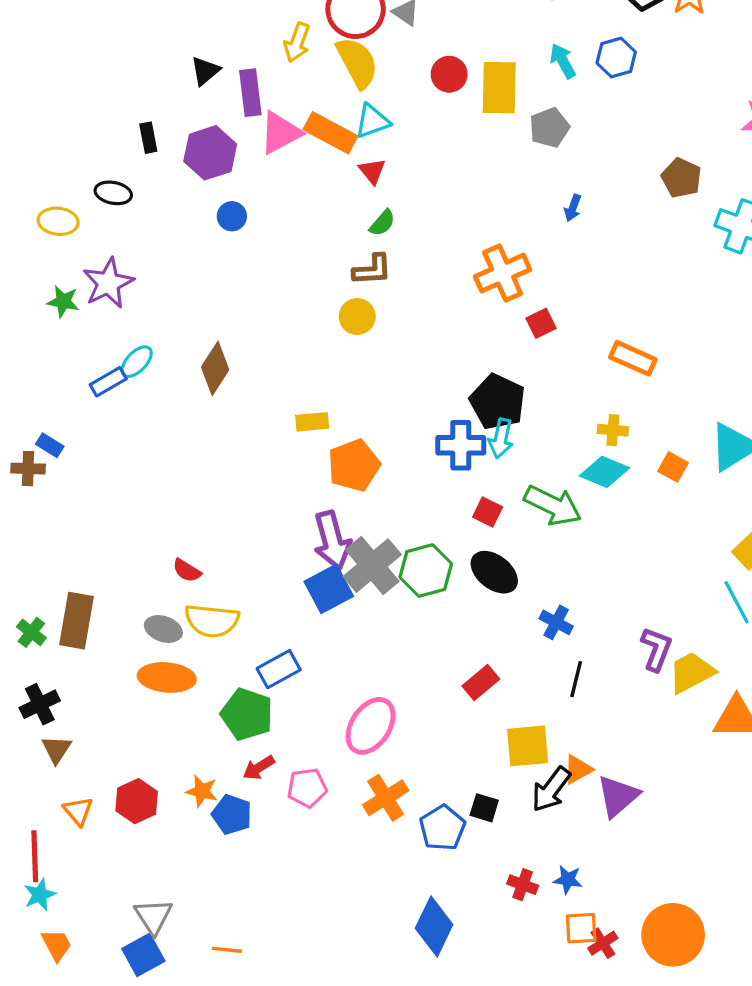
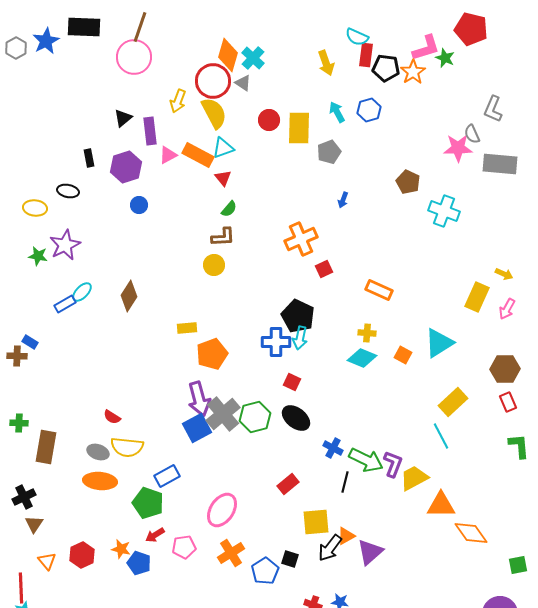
pink triangle: (280, 133) -> (168, 155), size x0.7
green arrow: (553, 505) -> (366, 460), moved
green cross: (31, 632) -> (19, 423), moved, turned -36

